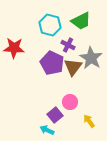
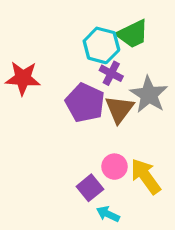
cyan hexagon: (50, 25) -> (101, 45), moved
yellow arrow: (89, 121) -> (146, 176), moved, size x1.6
cyan arrow: (47, 130) -> (108, 214), moved

